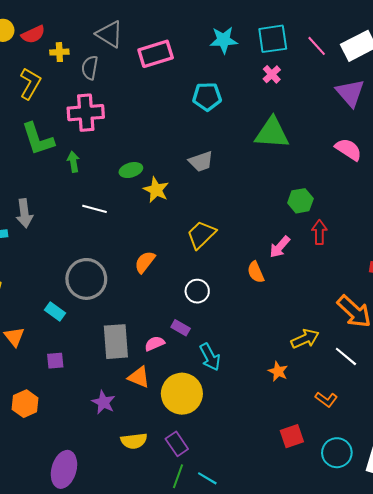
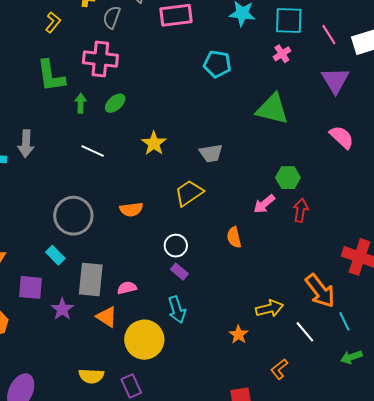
yellow L-shape: (30, 84) -> (53, 22), size x0.7
purple triangle: (350, 93) -> (335, 80), moved
gray trapezoid: (201, 161) -> (211, 153), moved
green ellipse: (131, 170) -> (115, 103), moved, turned -35
pink arrow: (280, 247) -> (264, 204), moved
orange semicircle: (145, 262) -> (131, 209), turned -145
cyan rectangle: (55, 311) -> (55, 255), moved
purple rectangle: (181, 328) -> (179, 272), moved
purple square: (55, 361) -> (31, 287), size x1.5
orange L-shape: (326, 399) -> (279, 369), turned 95
purple star: (103, 402) -> (62, 309), moved

